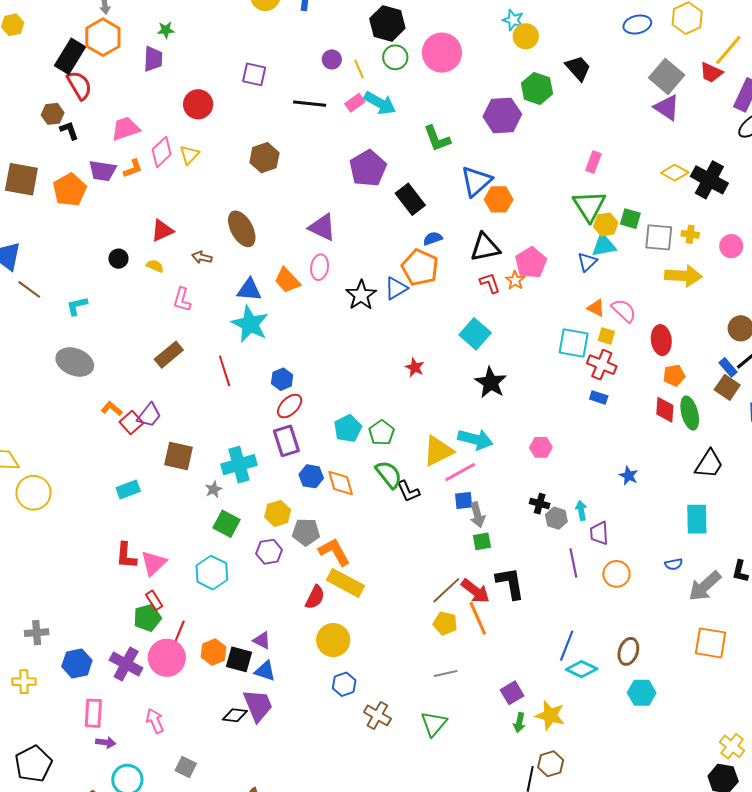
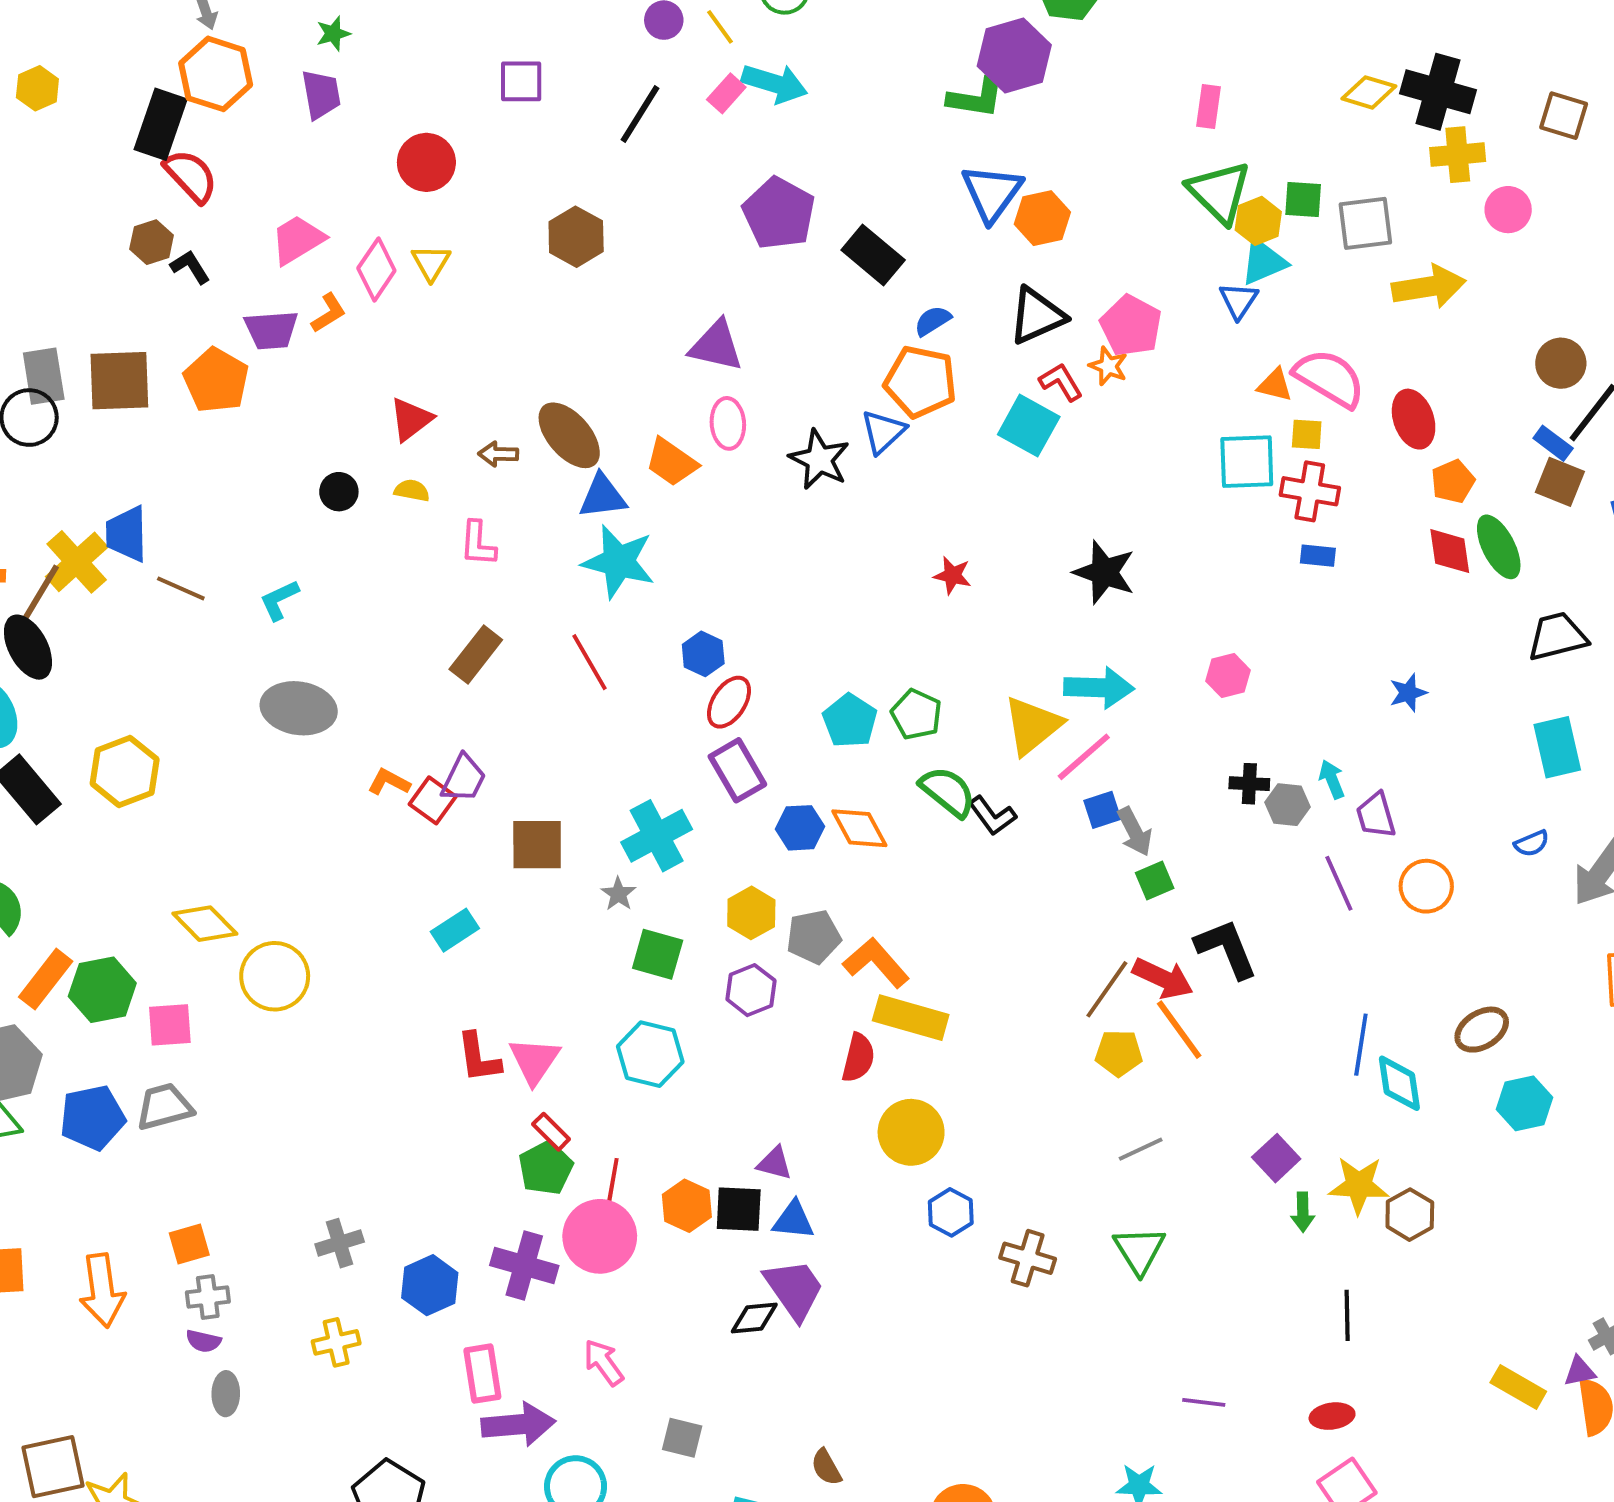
black line: (310, 104) -> (640, 114), turned -52
green L-shape: (437, 138) -> (976, 98), moved, turned -48
brown ellipse: (242, 229) -> (569, 435), moved
yellow cross: (690, 234) -> (1458, 155), moved, size x1.5
pink semicircle: (624, 310) -> (1329, 378), size x1.4
cyan square: (475, 334) -> (1029, 426), moved
black trapezoid: (709, 464) -> (1557, 637), turned -124
blue star: (629, 476) -> (1408, 693), turned -30
brown ellipse: (628, 651) -> (1482, 1030), turned 52
cyan diamond: (582, 669) -> (1399, 1083), turned 68
purple arrow: (106, 742) -> (518, 1424), size x1.8
brown hexagon: (551, 764) -> (1410, 1215), moved

